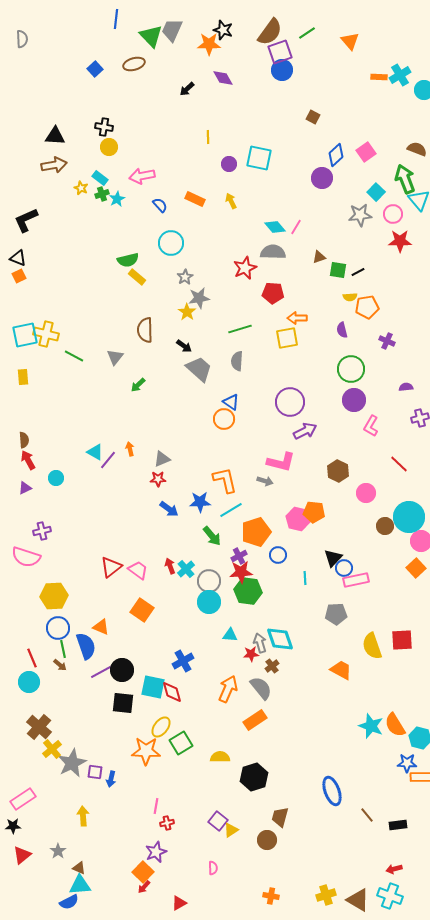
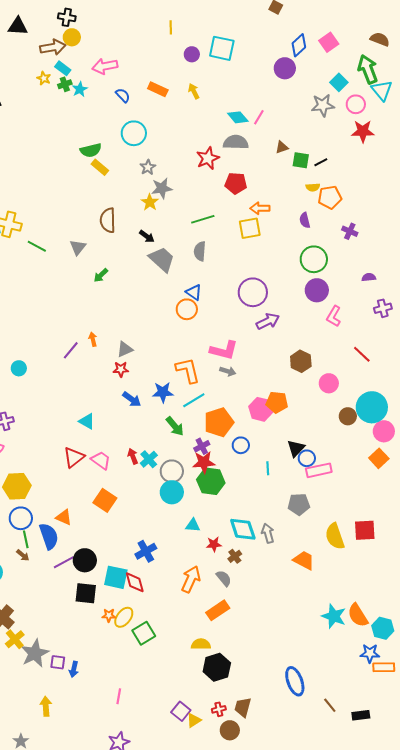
brown arrow: (54, 165) -> (53, 47), moved
cyan triangle: (95, 452) -> (87, 421), moved
pink L-shape: (281, 462) -> (224, 350), moved
gray arrow: (260, 643) -> (268, 533), moved
gray semicircle: (261, 688) -> (224, 578), size x0.7
orange star: (146, 751) -> (109, 615), moved, size x0.5
yellow semicircle: (220, 757) -> (201, 644), moved
red cross: (167, 823) -> (219, 709), moved

